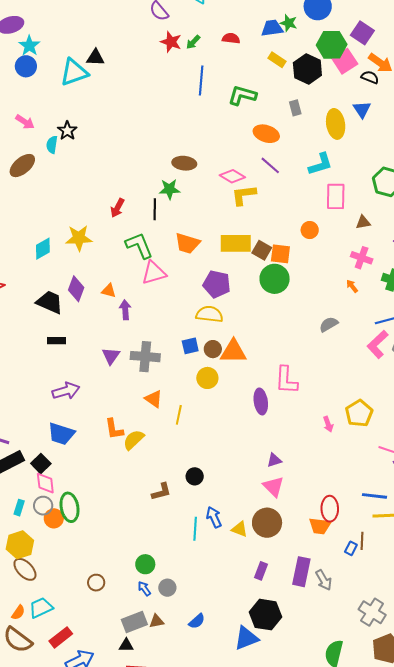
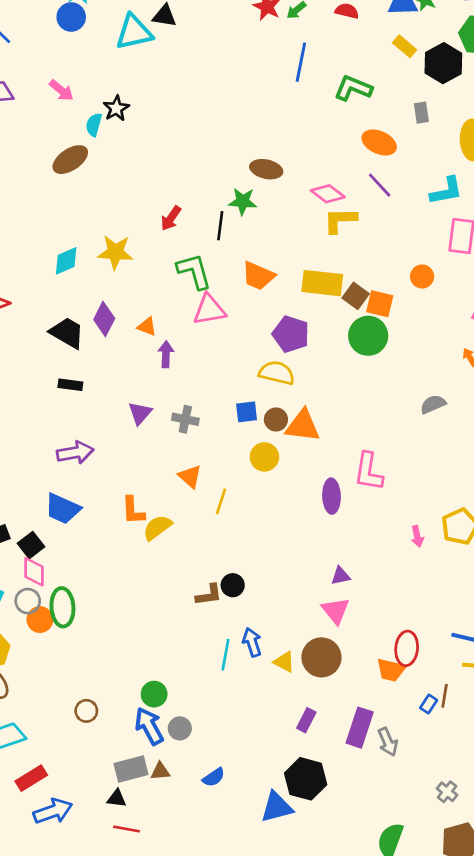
brown ellipse: (22, 166) -> (70, 160), moved
gray cross: (145, 357) -> (185, 419), size x0.7
brown L-shape: (161, 492) -> (209, 595), moved
blue arrow: (144, 589) -> (149, 726), size x1.8
gray cross: (372, 612) -> (447, 792), size x0.6

